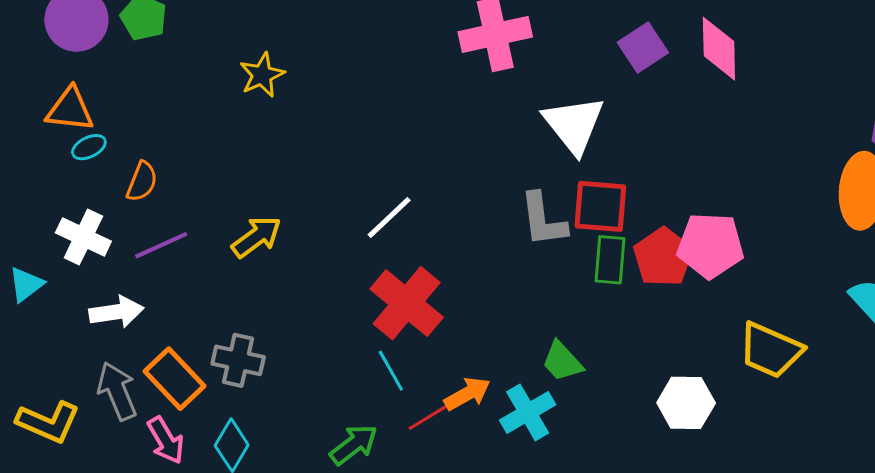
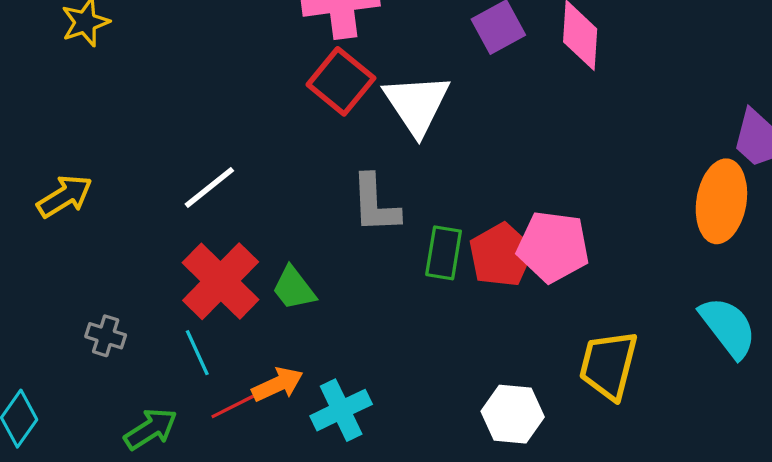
red square: (600, 206) -> (341, 81), moved, turned 30
yellow trapezoid: (771, 350) -> (608, 365), turned 76
gray cross: (238, 360) -> (106, 336), moved, size x0.7
green trapezoid: (562, 361) -> (294, 288), moved

